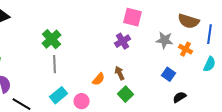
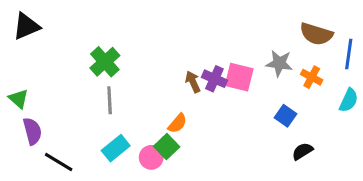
pink square: (132, 17) -> (239, 77), moved
purple cross: (122, 41) -> (214, 79), moved, turned -35
brown arrow: (120, 73) -> (193, 82), moved
green square: (126, 94) -> (167, 147), moved

